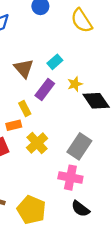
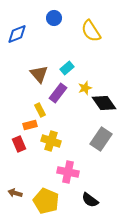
yellow cross: (37, 143) -> (51, 141), turned -30
gray rectangle: (79, 146) -> (101, 139), moved
pink cross: (70, 178) -> (68, 172), moved

